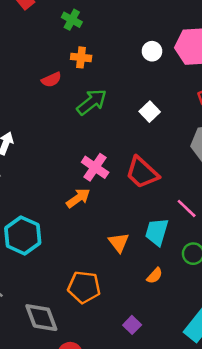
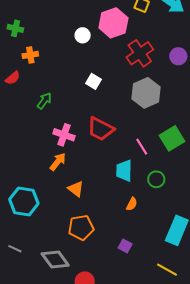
green arrow: (92, 102) -> (44, 101), moved, size x0.7
pink line: (187, 208) -> (142, 147), turned 30
orange triangle: (119, 242) -> (76, 189), moved

